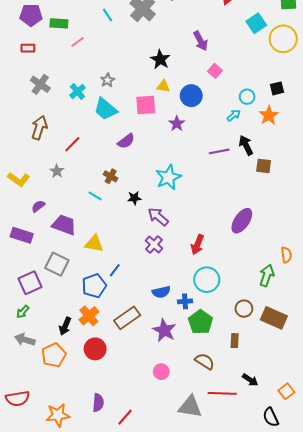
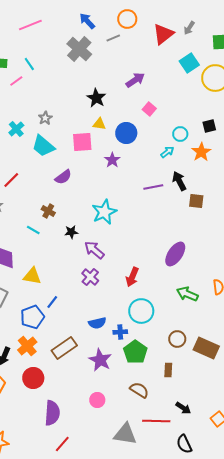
cyan line: (107, 15) -> (29, 64), moved
purple arrow: (201, 41) -> (135, 80), turned -96
green arrow: (267, 276) -> (187, 294), moved, turned -85
purple semicircle: (98, 403) -> (52, 413), moved, size x1.4
black semicircle: (271, 417) -> (184, 444), moved

